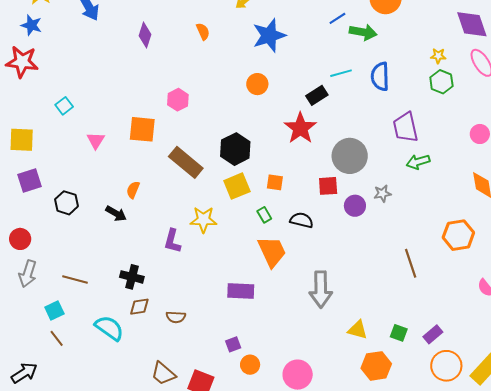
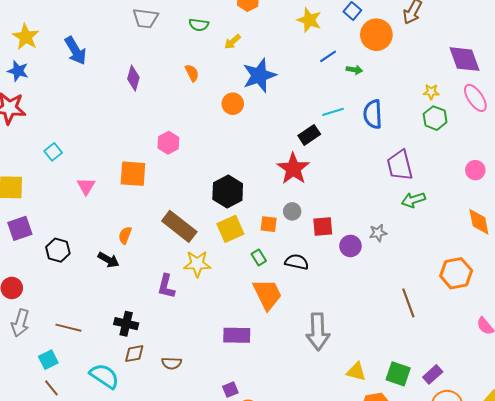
green arrow: (363, 32) -> (354, 70), size x0.6
orange circle: (257, 84) -> (233, 104), moved
gray circle: (350, 156) -> (292, 211), moved, size x0.5
brown rectangle: (186, 162) -> (179, 226), moved
green square: (399, 333) -> (398, 374), size x1.4

